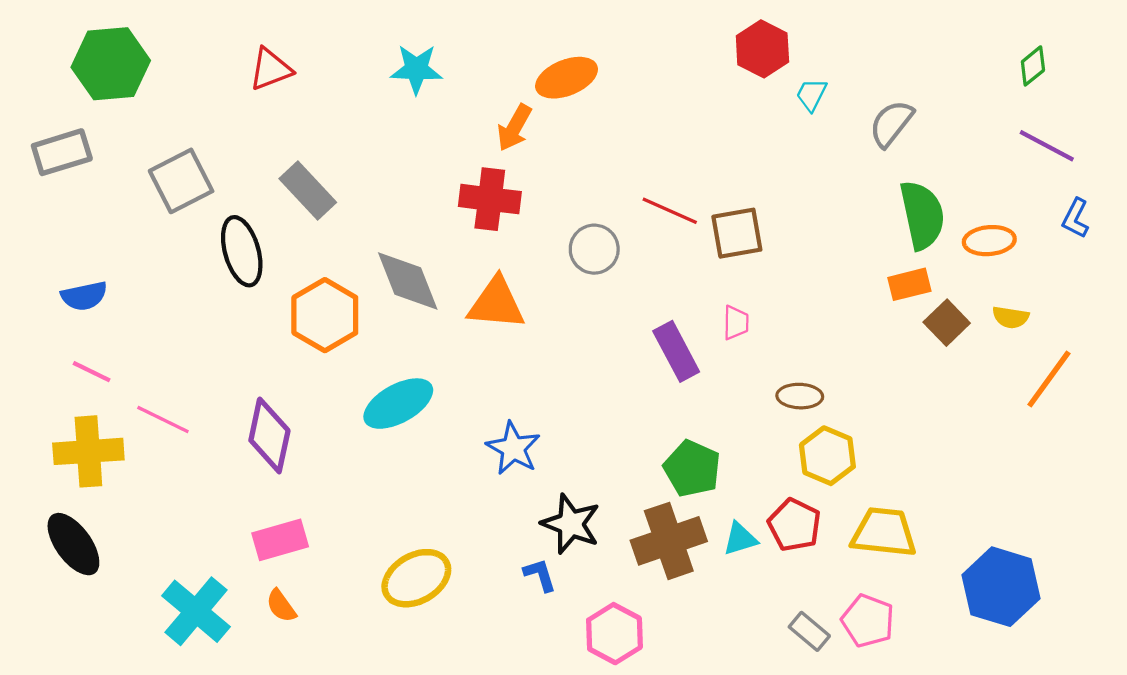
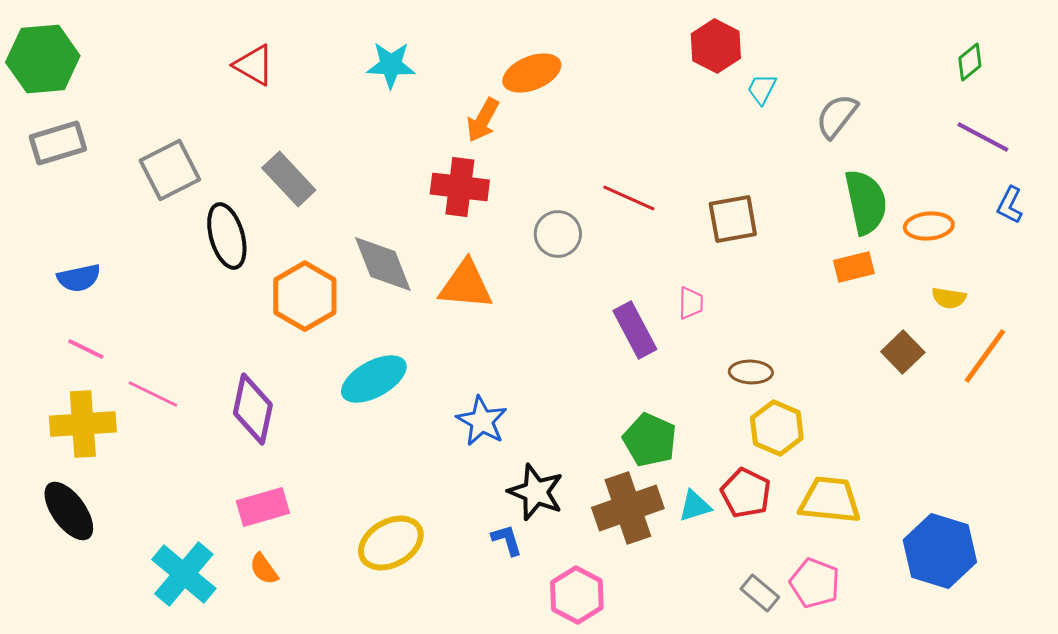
green hexagon: (111, 64) -> (43, 59), moved
red triangle: (270, 69) -> (254, 65), turned 51
brown square: (737, 233) -> (733, 219), moved
brown square: (947, 323) -> (903, 352), moved

